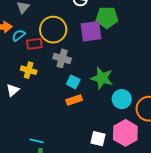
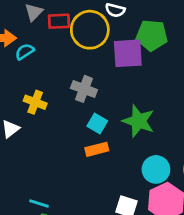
yellow circle: (53, 30) -> (90, 30), moved
red rectangle: (34, 44) -> (59, 21), moved
cyan circle: (122, 99) -> (156, 169), moved

